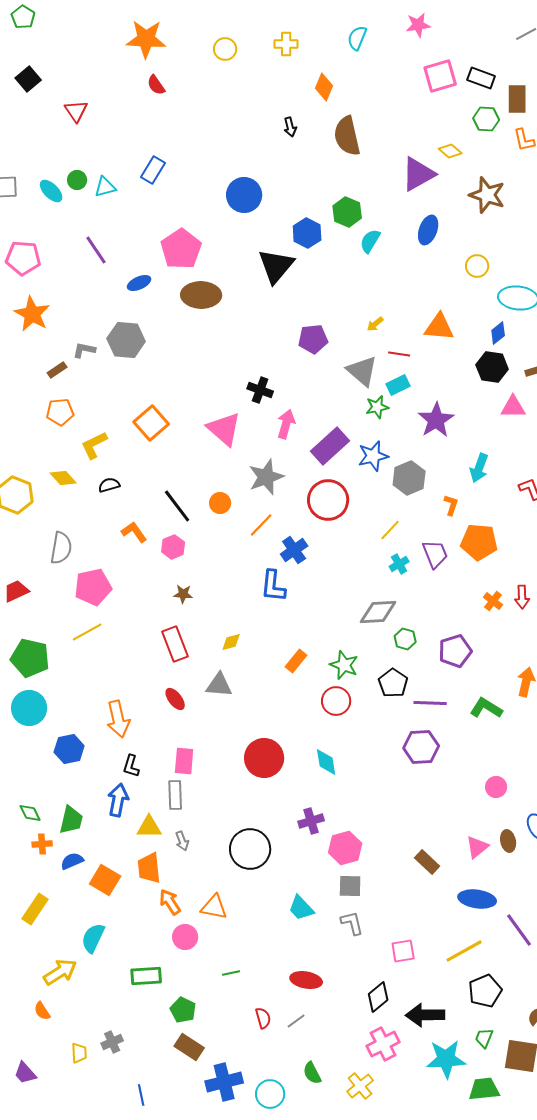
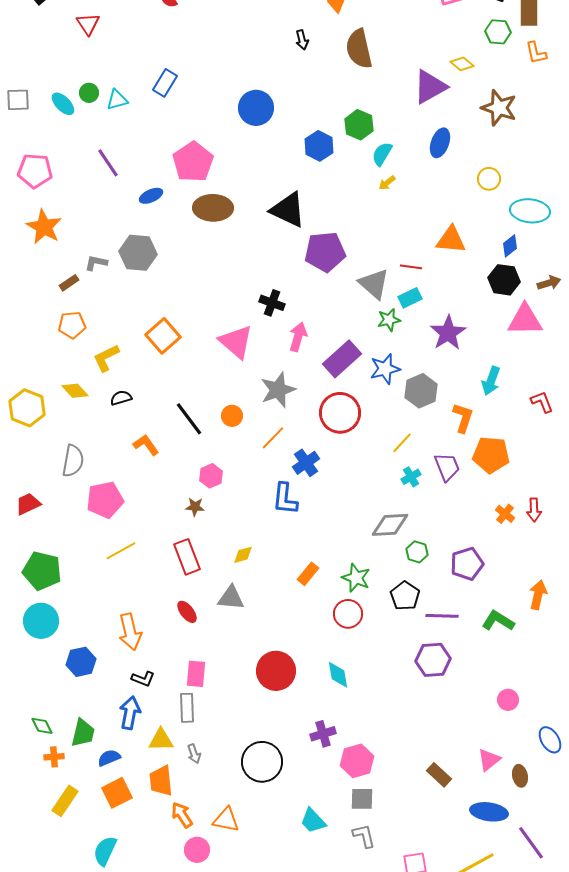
black triangle: (276, 266) -> (288, 210), moved, turned -45
yellow arrow: (375, 324) -> (387, 183), moved
purple pentagon: (313, 339) -> (325, 252), size x1.4
pink triangle: (513, 407) -> (525, 320), size x1.4
orange L-shape: (451, 505) -> (463, 418), size x1.4
pink hexagon: (173, 547) -> (211, 476), moved
yellow line: (87, 632) -> (121, 551), moved
black L-shape: (131, 766) -> (143, 679), turned -85
brown ellipse: (508, 841) -> (520, 776), moved
blue semicircle: (72, 861) -> (109, 758), moved
orange square: (105, 880) -> (117, 793), turned 32
yellow rectangle: (35, 909) -> (65, 801), moved

